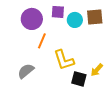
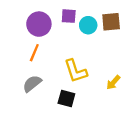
orange line: (42, 41) -> (34, 53), moved
black square: (79, 79) -> (66, 98), moved

